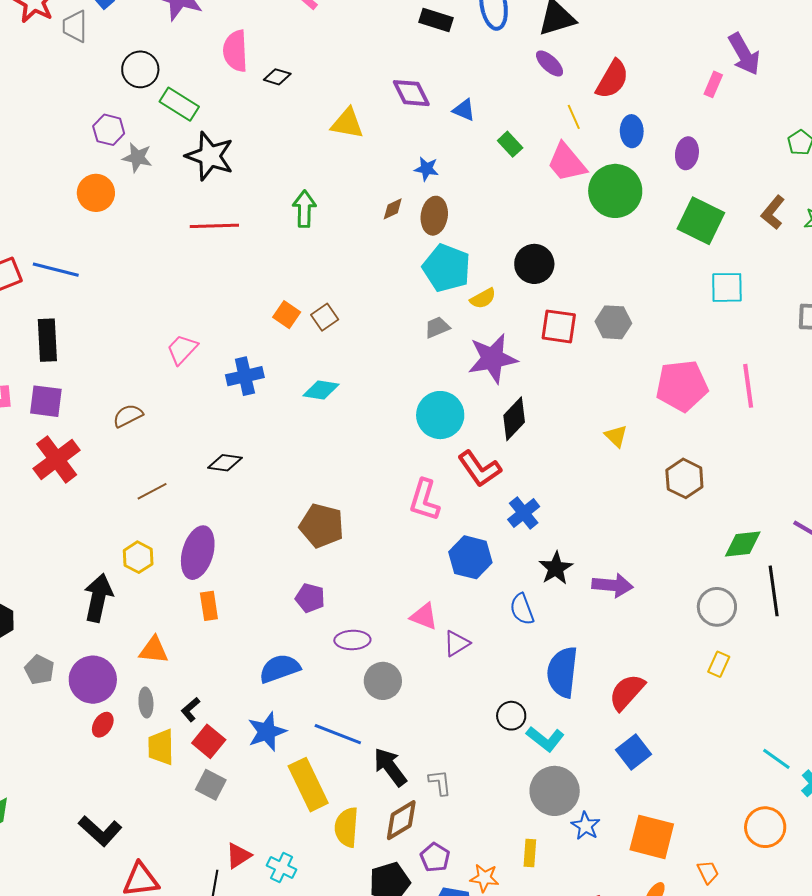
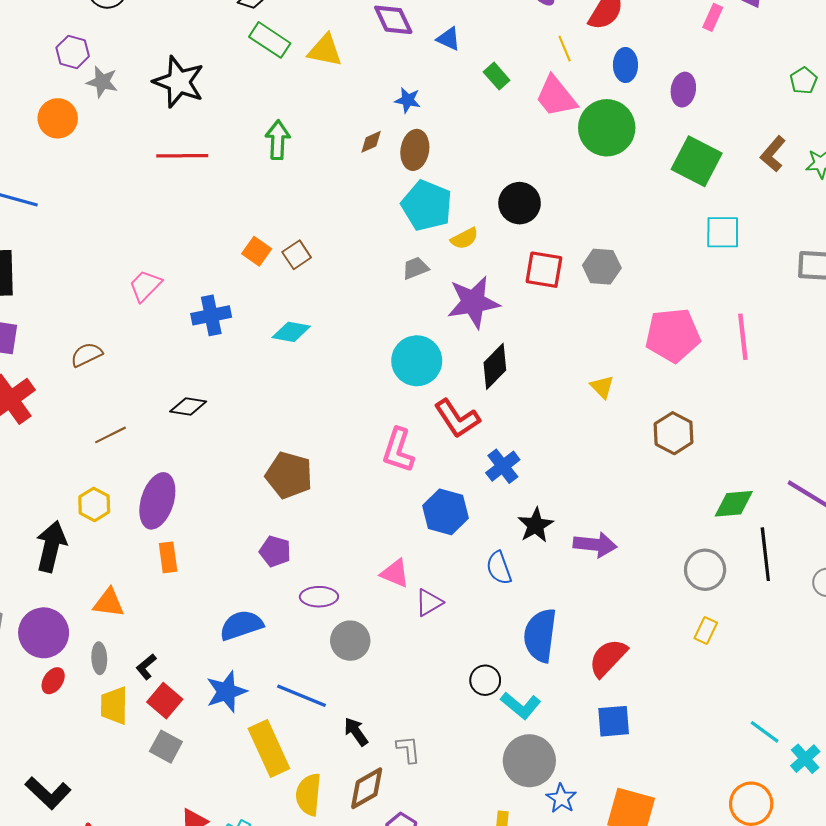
green rectangle: (179, 104) -> (270, 40), moved
blue square: (633, 752) -> (614, 721), turned 32
black arrow: (390, 767) -> (356, 732), size x0.7

